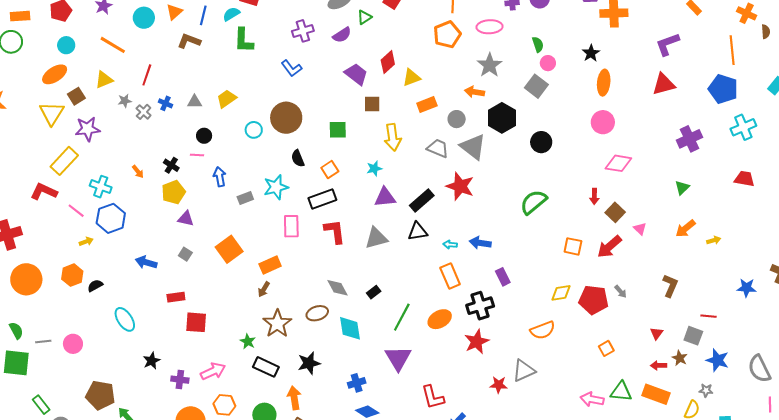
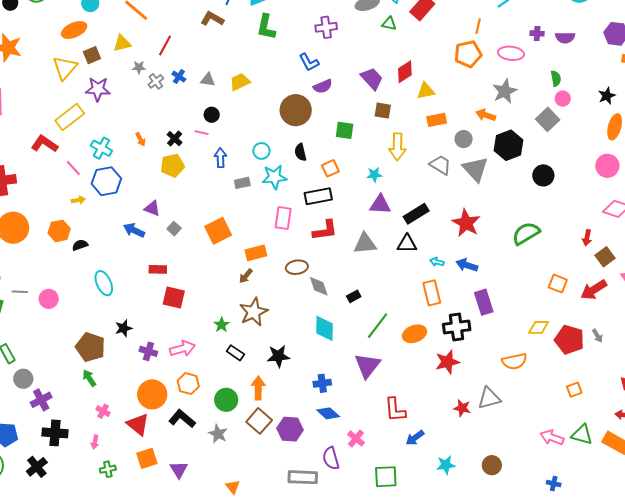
green triangle: (364, 17) -> (389, 24), turned 35
purple semicircle: (342, 35) -> (323, 86), moved
cyan circle: (254, 130) -> (261, 151), moved
red star: (460, 186) -> (466, 223), moved
purple triangle: (186, 219) -> (152, 208), moved
red L-shape: (335, 231) -> (325, 230), turned 80
purple rectangle: (503, 277) -> (484, 302), size x1.4
brown ellipse: (317, 313) -> (297, 267), moved
black rectangle: (266, 367) -> (235, 353), size x0.7
brown pentagon: (100, 395) -> (90, 347), moved

